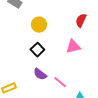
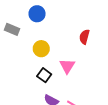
pink triangle: (73, 47) -> (67, 66), moved, turned -35

